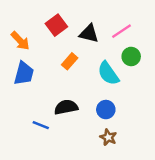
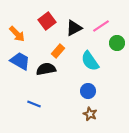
black triangle: (89, 34) -> (74, 28), turned -42
green circle: (131, 56) -> (117, 43), moved
blue trapezoid: (24, 73) -> (20, 61), turned -75
black semicircle: (66, 107) -> (46, 69), moved

